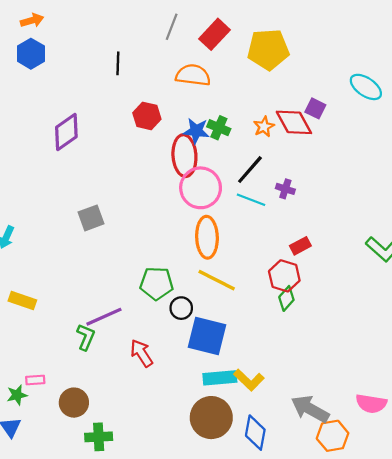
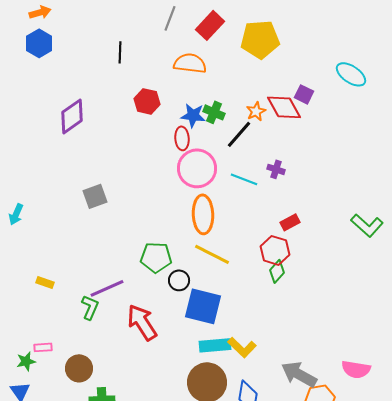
red ellipse: (184, 156) -> (182, 138), size x0.6
black line: (250, 170) -> (239, 134), moved
yellow rectangle: (22, 301) -> (45, 282), moved, size x0.7
red arrow: (142, 353) -> (142, 322), size x1.4

